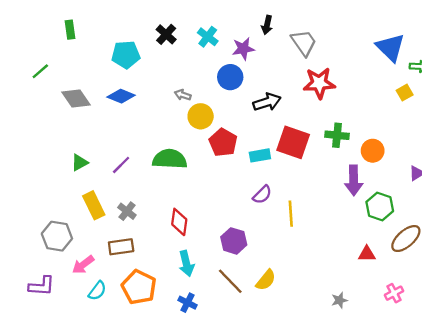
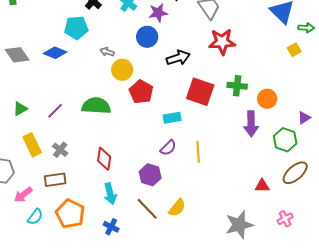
cyan pentagon: (126, 55) -> (76, 28), moved
cyan rectangle: (260, 155) -> (172, 118), moved
purple semicircle: (262, 195) -> (168, 148), moved
green hexagon: (380, 206) -> (285, 140), moved
gray star: (339, 300) -> (239, 225), size x2.0

